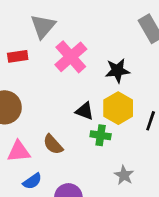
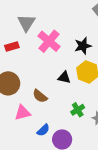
green cross: (101, 135) -> (78, 110), moved, turned -32
brown semicircle: (53, 144) -> (40, 96), moved
blue semicircle: (32, 181) -> (43, 130), moved

